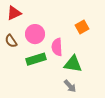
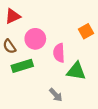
green rectangle: (36, 59) -> (22, 66), moved
gray arrow: (70, 86) -> (56, 95), moved

